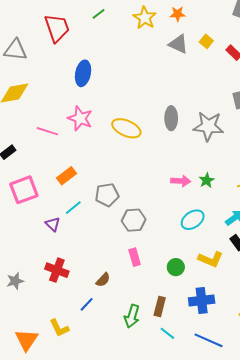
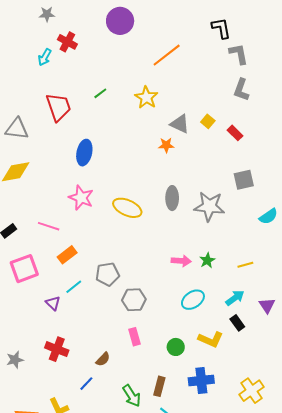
orange star: (178, 14) -> (166, 145), moved
pink line: (47, 131) -> (49, 226), moved
green arrow: (132, 316) -> (132, 396), turned -50

